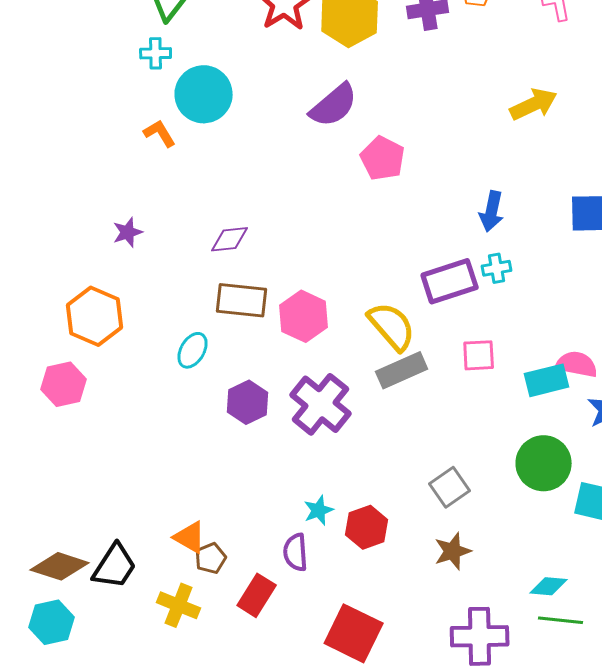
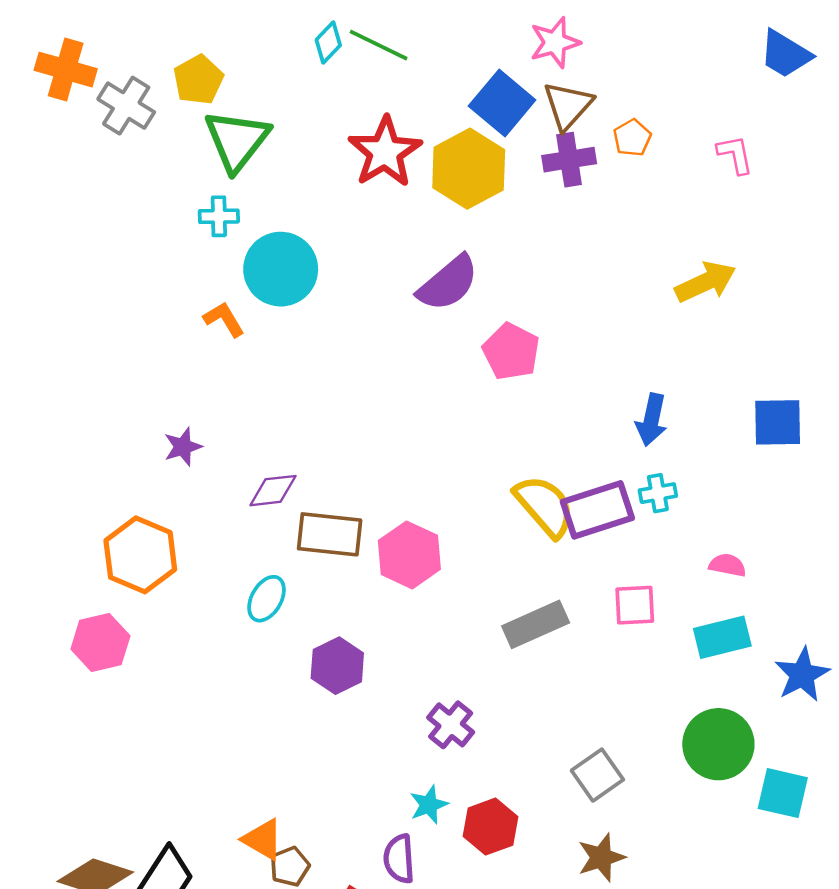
purple diamond: (230, 239) -> (273, 491), moved
yellow semicircle: (392, 326) -> (545, 506), moved
pink semicircle: (577, 364) -> (727, 565), moved, size x0.7
purple cross: (321, 404) -> (451, 725), moved, size x0.6

